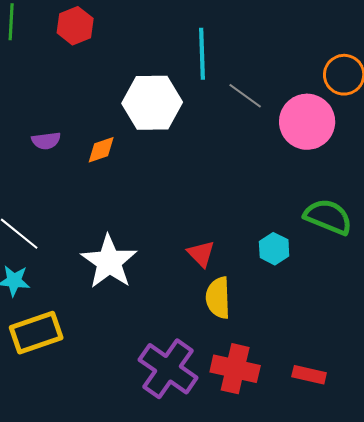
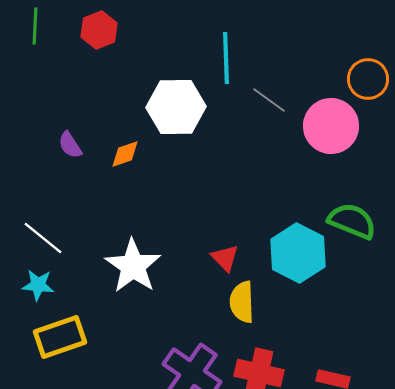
purple semicircle: (46, 141) -> (70, 145), turned 64
cyan hexagon: (274, 249) -> (298, 253), size x1.8

